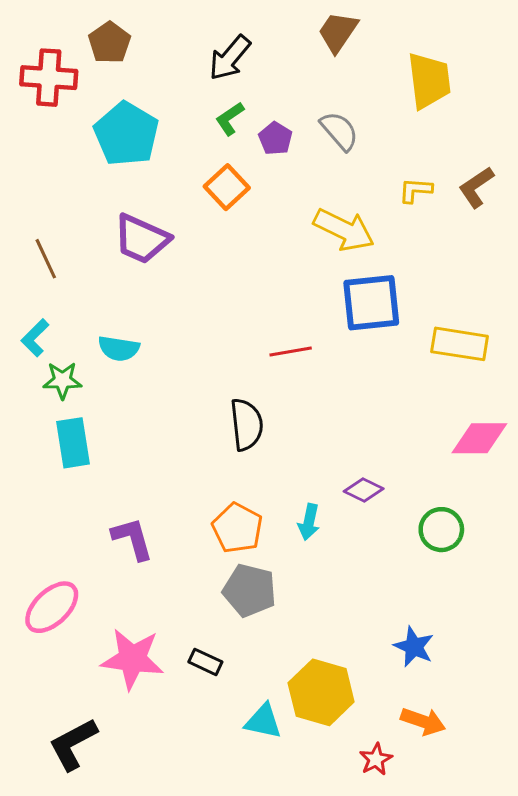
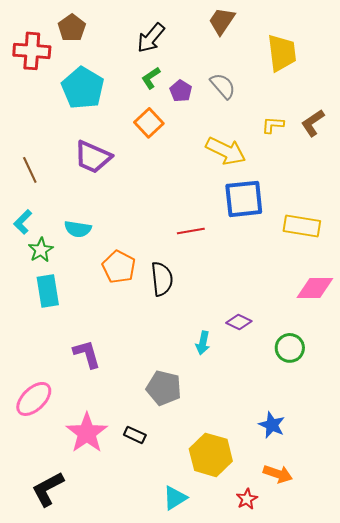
green star: (62, 380) -> (41, 250), turned -30
orange pentagon: (237, 528) -> (119, 267), moved
pink star: (132, 659) -> (87, 433), turned 30
cyan triangle: (263, 721) -> (175, 498), moved, turned -44

